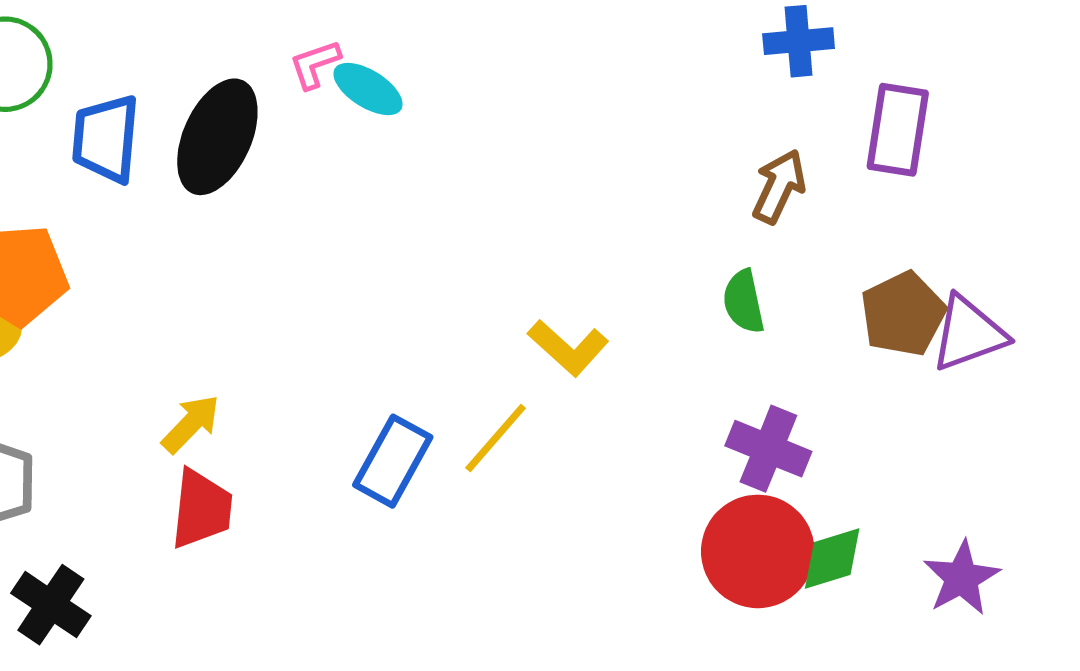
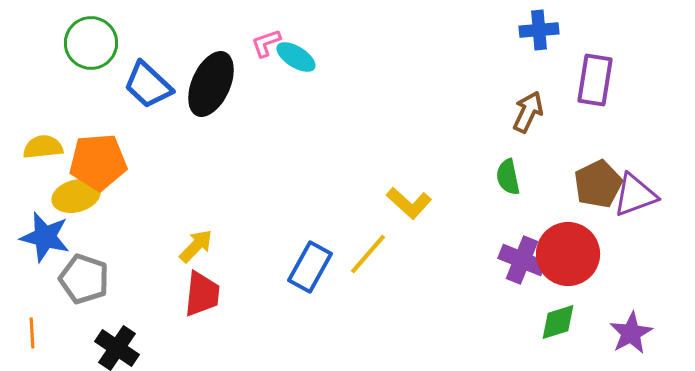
blue trapezoid: (106, 139) -> (148, 85), turned -52
red circle: (758, 551) -> (568, 254), moved

